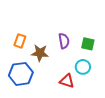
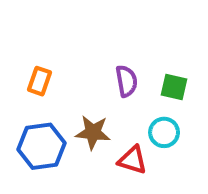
brown star: (40, 53) -> (93, 132), moved

